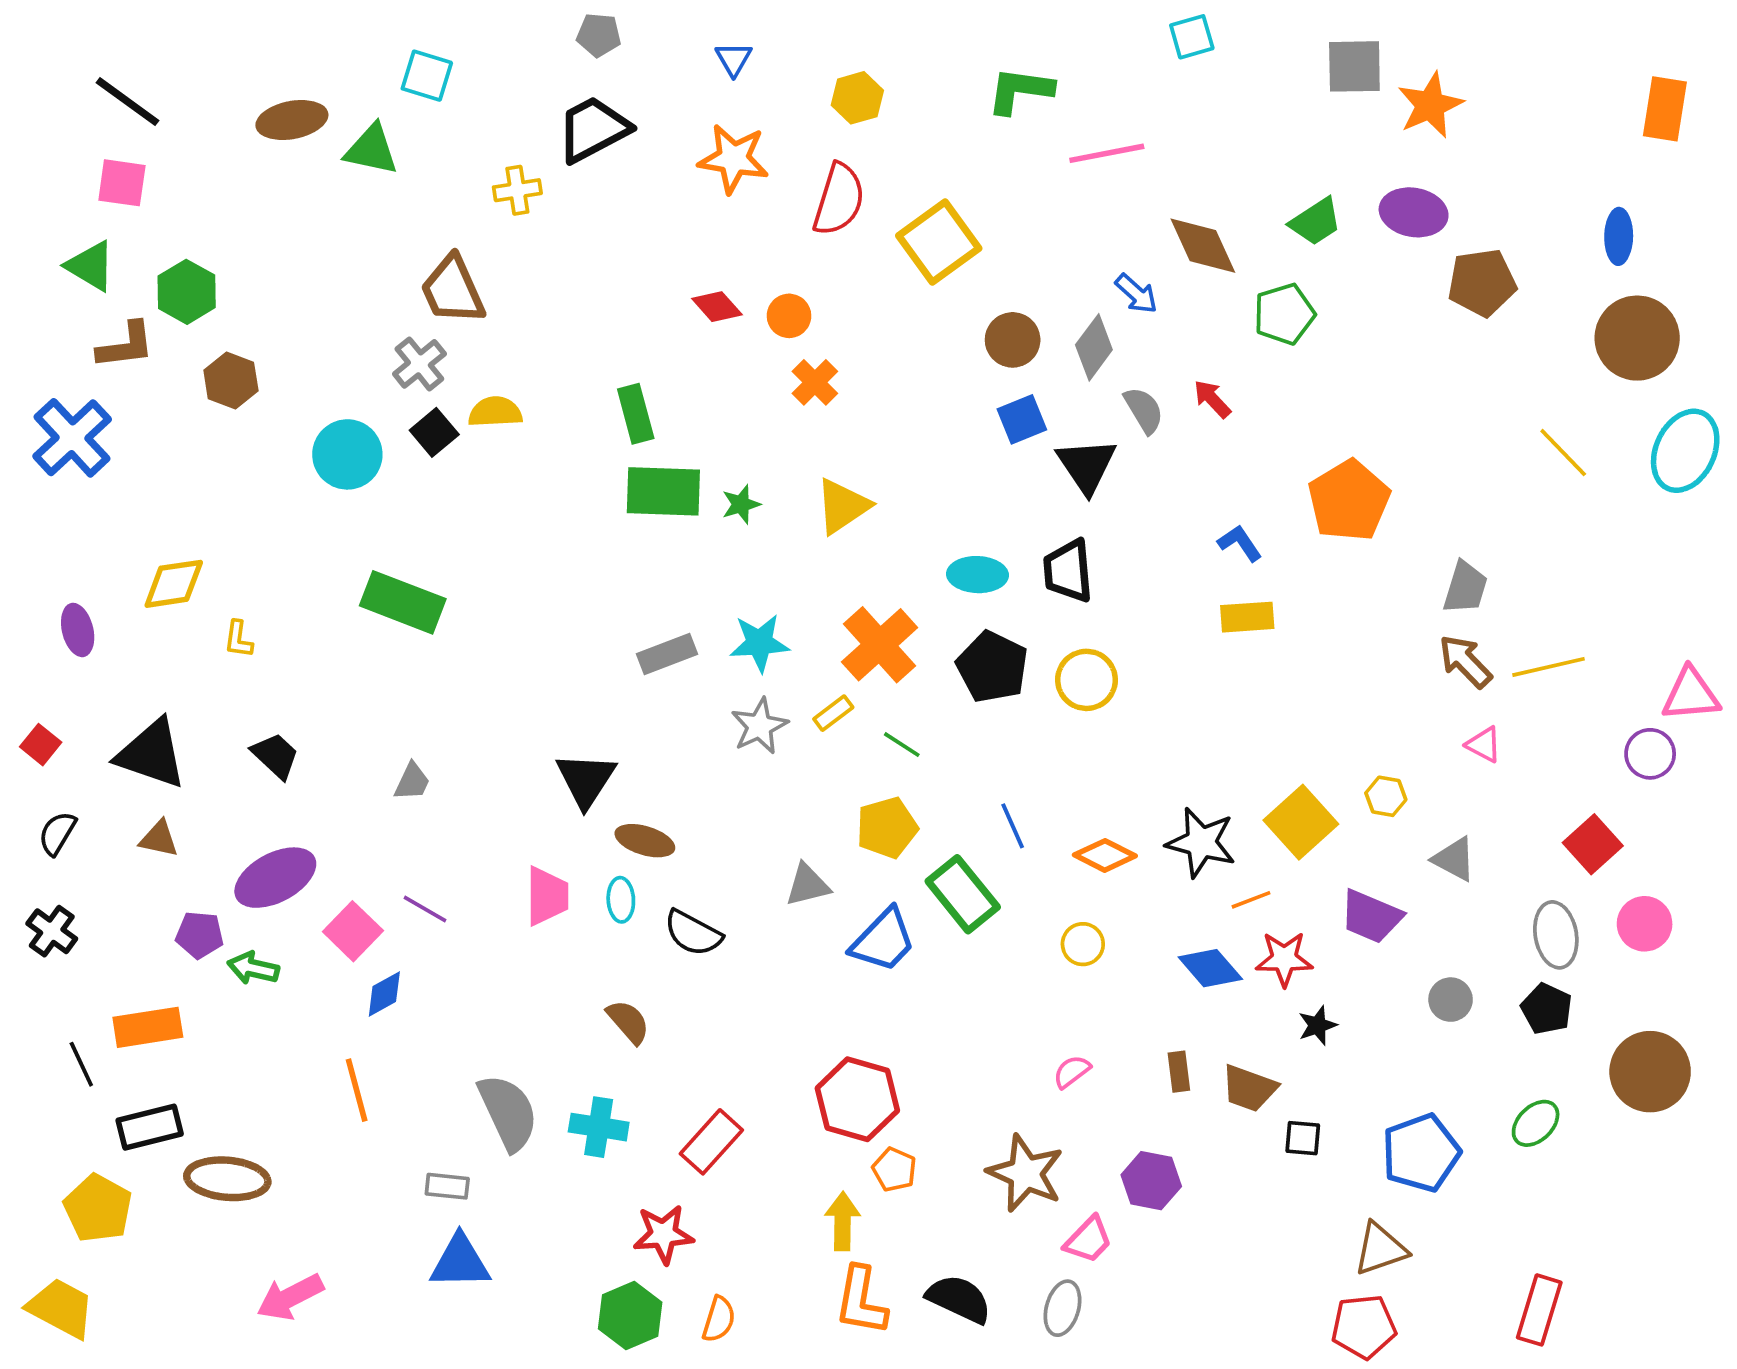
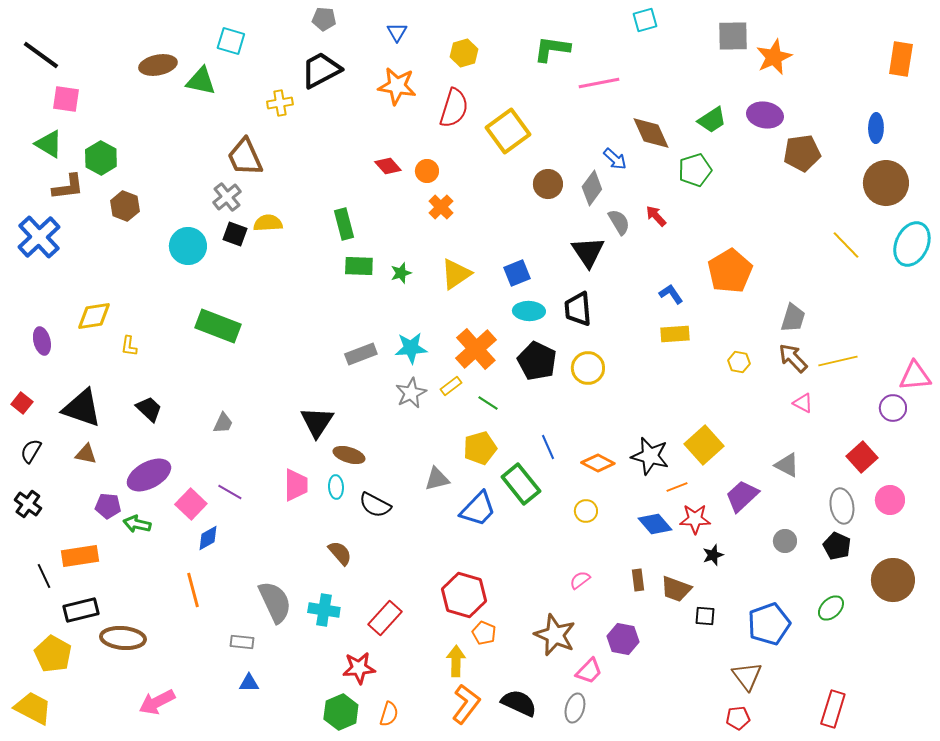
black line: (127, 102) -> (41, 55), moved
blue square: (1022, 419) -> (517, 273), moved
black square: (434, 432) -> (235, 234), turned -30
green rectangle: (663, 491) -> (359, 266), size x0.7
yellow hexagon: (1386, 796) -> (739, 362), moved
purple trapezoid: (1371, 916) -> (742, 496), turned 114
brown triangle: (1380, 1249) -> (747, 676), turned -48
blue triangle: (460, 1262) -> (249, 683), size x0.6
orange L-shape: (861, 1301) -> (466, 704), turned -153
red pentagon: (1364, 1327) -> (738, 718), size x0.7

